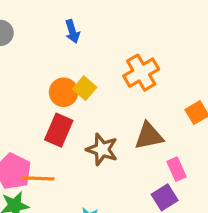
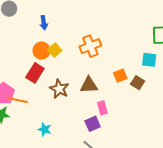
blue arrow: (72, 31) -> (44, 23), moved

